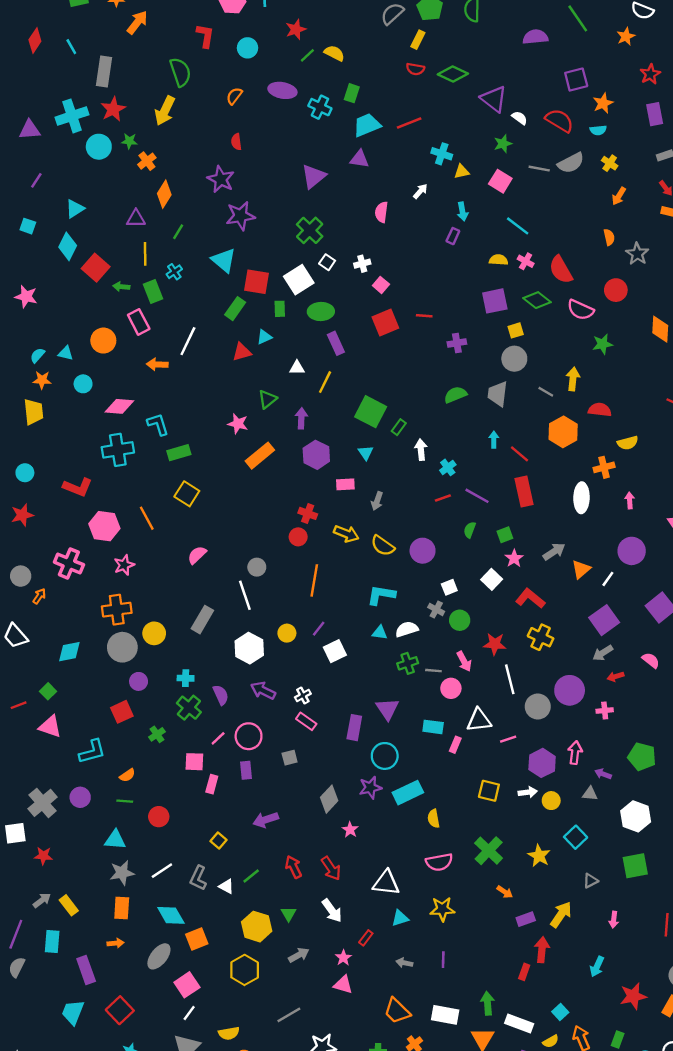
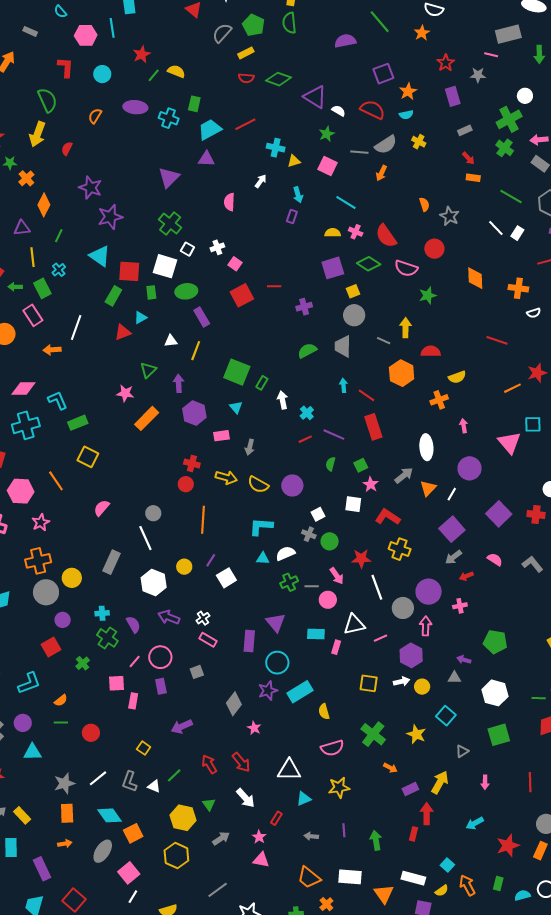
yellow rectangle: (418, 40) -> (246, 53), turned 42
red semicircle: (236, 142) -> (67, 149), moved, turned 40
orange arrow: (619, 196) -> (381, 173), moved
white square: (299, 280) -> (165, 266), turned -35
white ellipse: (581, 498) -> (426, 447), moved
white square: (492, 579) -> (353, 504), turned -30
pink arrow: (575, 753) -> (426, 626), moved
cyan triangle: (115, 840) -> (32, 752), moved
cyan arrow: (597, 967) -> (475, 823), turned 42
green arrow: (488, 1003) -> (376, 840), moved

